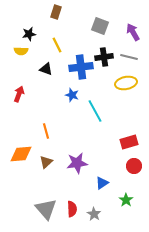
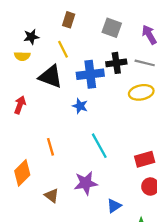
brown rectangle: (56, 12) -> (69, 20), moved
black triangle: (46, 69) -> (51, 77), size x1.6
cyan line: (95, 111) -> (99, 146), moved
orange diamond: (21, 154) -> (22, 173), turned -40
brown triangle: (46, 162) -> (52, 196), moved, turned -40

